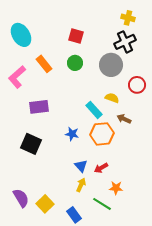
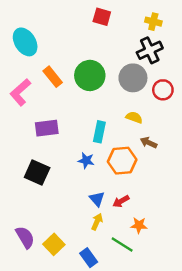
red square: (76, 36) -> (102, 17), moved
green circle: (75, 63) -> (90, 75), size x1.6
red circle: (137, 85) -> (163, 90), moved
cyan rectangle: (94, 110) -> (99, 132), moved, turned 54

